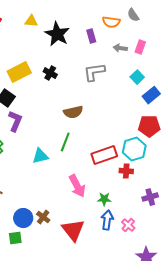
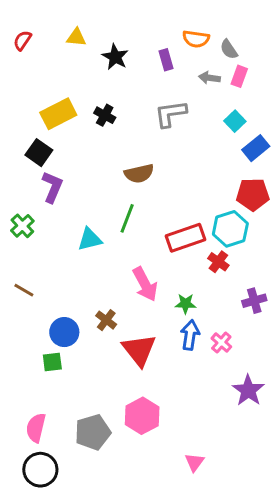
gray semicircle: (133, 15) -> (229, 49), moved
black star: (57, 34) -> (115, 57), size x0.7
red cross: (126, 171) -> (218, 262), turned 32
brown cross: (43, 217) -> (106, 320), moved

